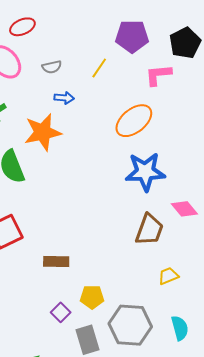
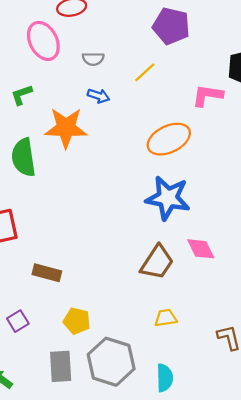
purple pentagon: (132, 36) -> (171, 26), moved
purple square: (61, 312) -> (18, 321), moved

